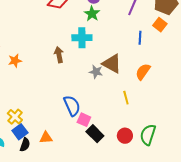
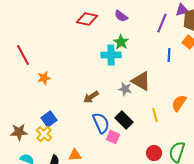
green star: (92, 14) -> (121, 42), moved
brown arrow: (59, 55) -> (91, 97), moved, turned -112
orange semicircle: (143, 72) -> (179, 103), moved
blue square: (20, 132) -> (49, 119), moved
black rectangle: (95, 134) -> (124, 120), moved

